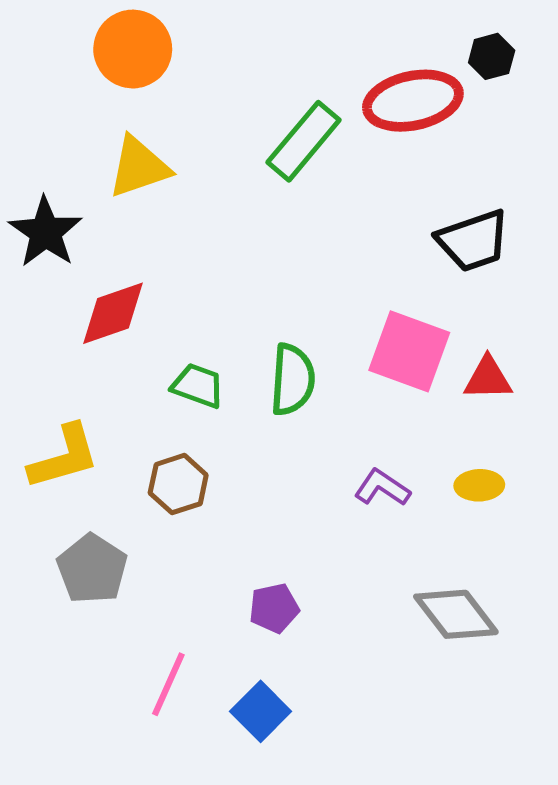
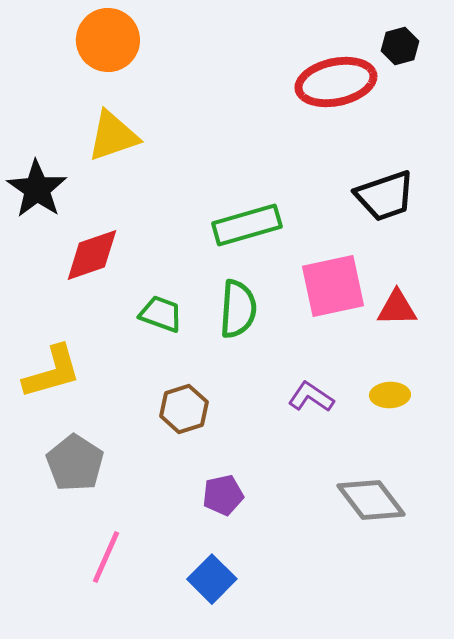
green rectangle: (304, 141) -> (247, 225), moved, turned 34
pink square: (409, 351) -> (333, 286), turned -32
brown hexagon: (178, 484) -> (184, 409), moved
pink line: (168, 684) -> (106, 557), moved

